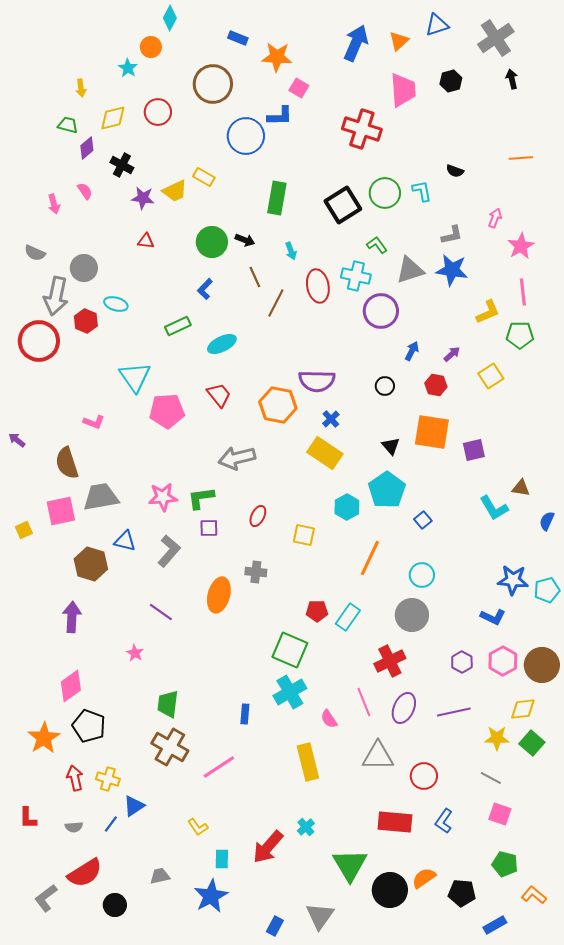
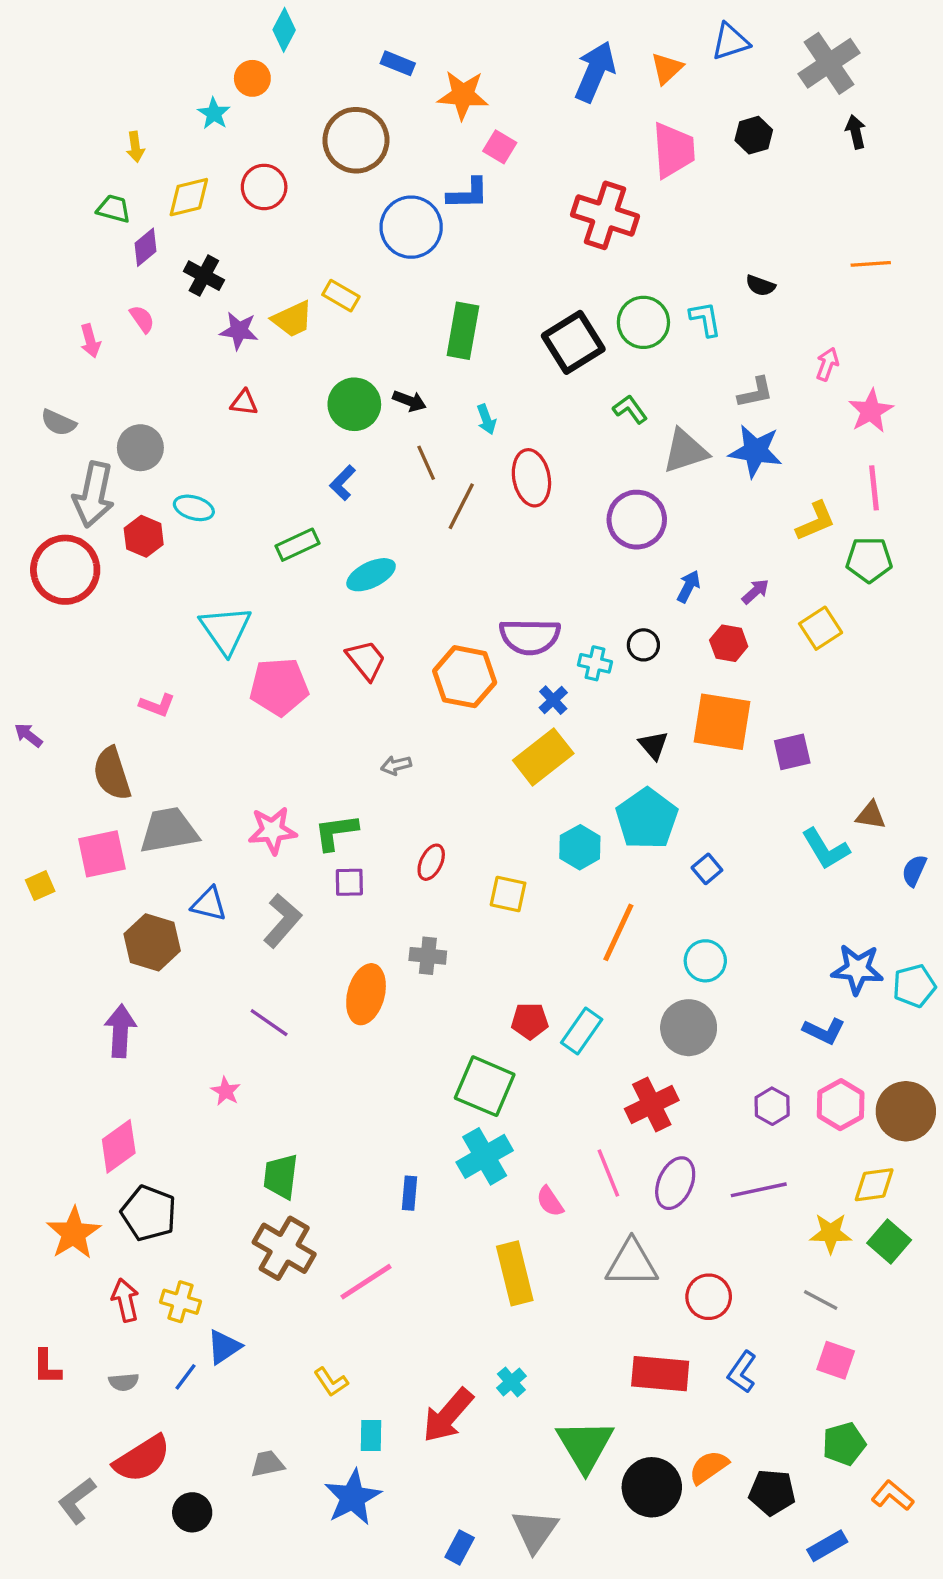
cyan cross: (356, 276) -> (595, 663), moved, size x0.7
yellow rectangle: (325, 453) -> (543, 757), turned -72
gray arrow: (237, 458) -> (396, 765), size x0.5
green pentagon: (505, 864) -> (844, 1444), turned -30

